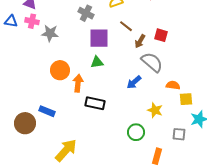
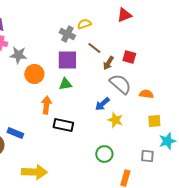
gray cross: (86, 13) -> (67, 34), moved
orange circle: (60, 70) -> (34, 74), moved
orange semicircle: (173, 85) -> (146, 94), moved
yellow star: (155, 110) -> (115, 120), moved
yellow arrow: (66, 150) -> (34, 172), turned 50

